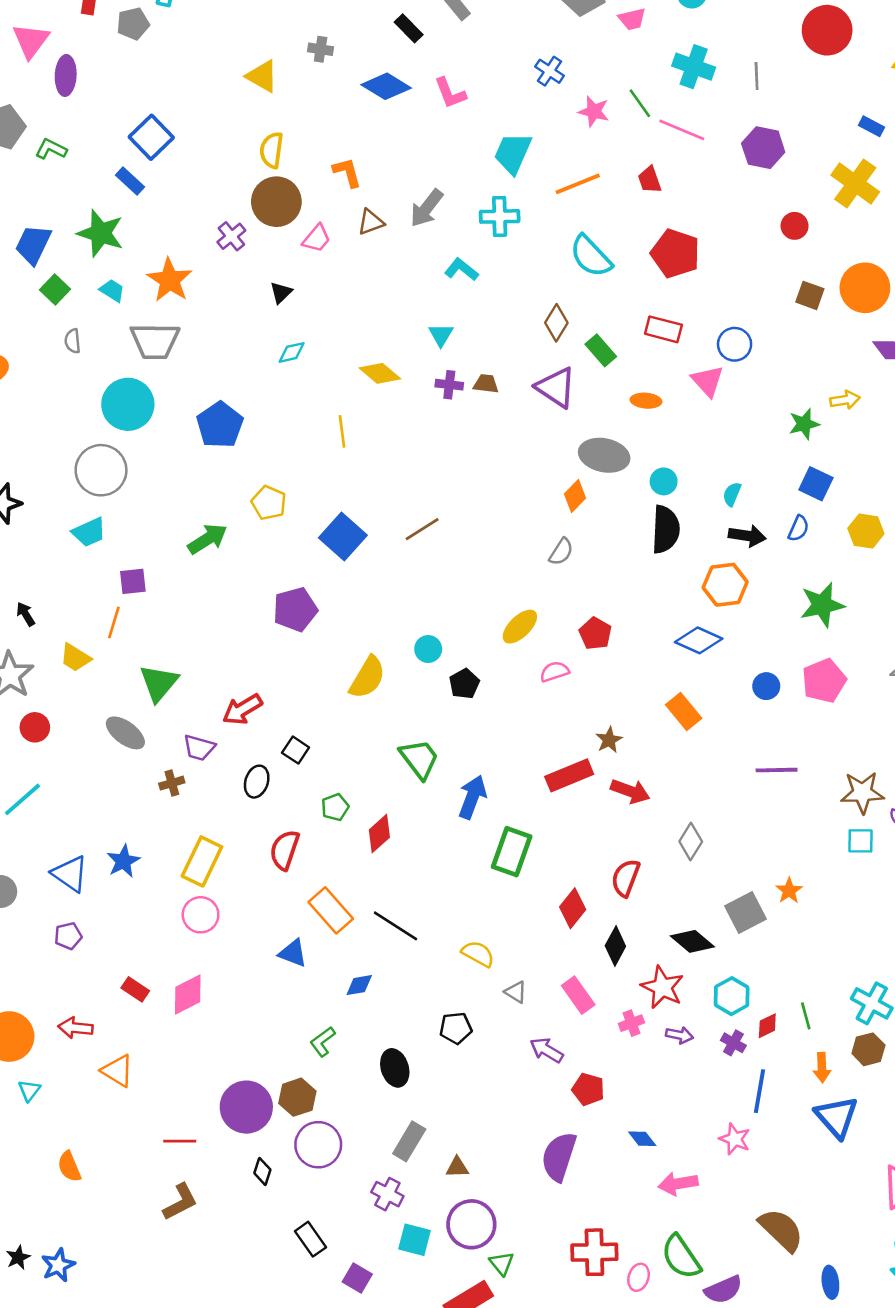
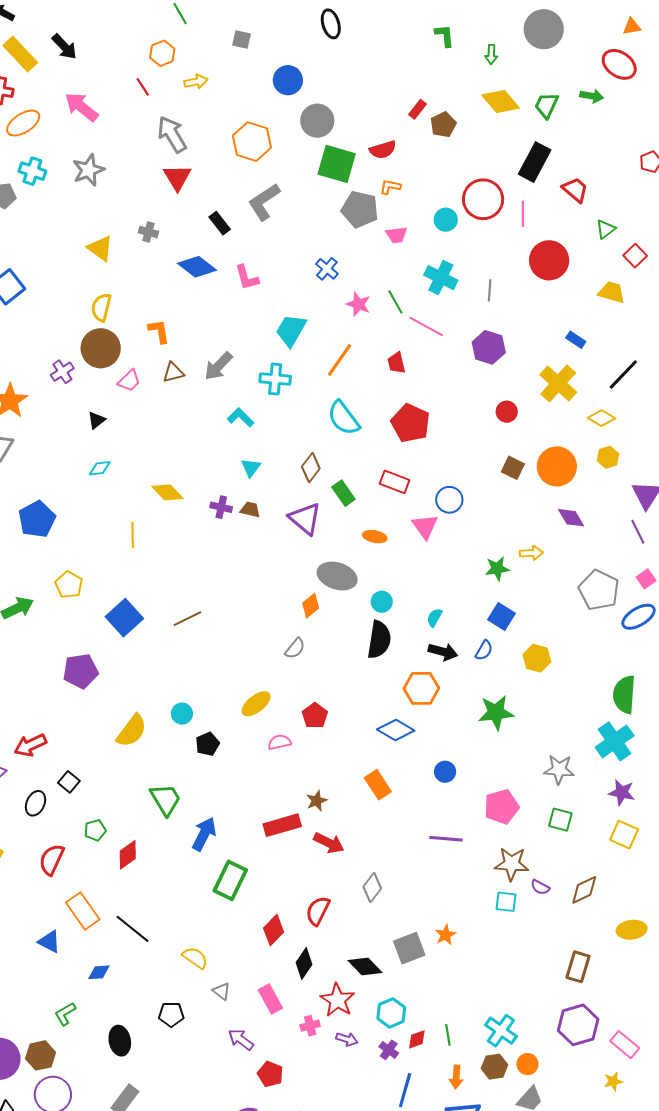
orange line: (578, 184) -> (340, 360), turned -39
cyan triangle: (441, 335) -> (251, 468), moved
pink pentagon: (824, 681) -> (502, 807), moved

